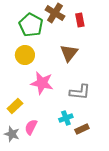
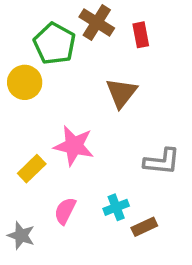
yellow circle: (25, 55) -> (25, 82), moved
gray L-shape: (80, 92) -> (162, 162), moved
yellow rectangle: (15, 106) -> (32, 169), moved
pink semicircle: (31, 127) -> (65, 211), moved

